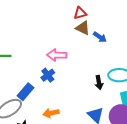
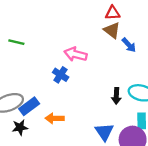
blue cross: (48, 75) -> (61, 75), turned -32
blue rectangle: (26, 92) -> (29, 106), moved

